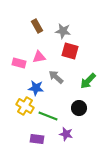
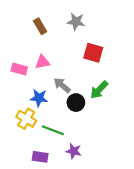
gray star: (63, 31) -> (76, 22), moved
red square: (70, 51) -> (93, 53), moved
black circle: (79, 108) -> (76, 103), moved

